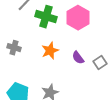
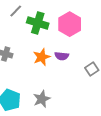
purple semicircle: (78, 58) -> (62, 56), moved, turned -48

